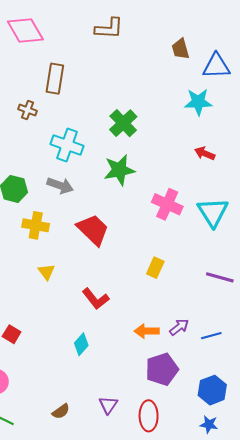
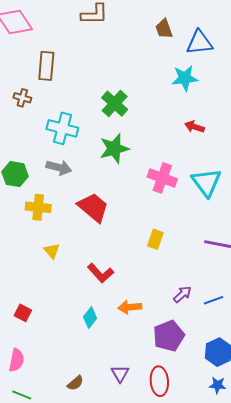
orange arrow: (147, 331) -> (130, 307), moved

